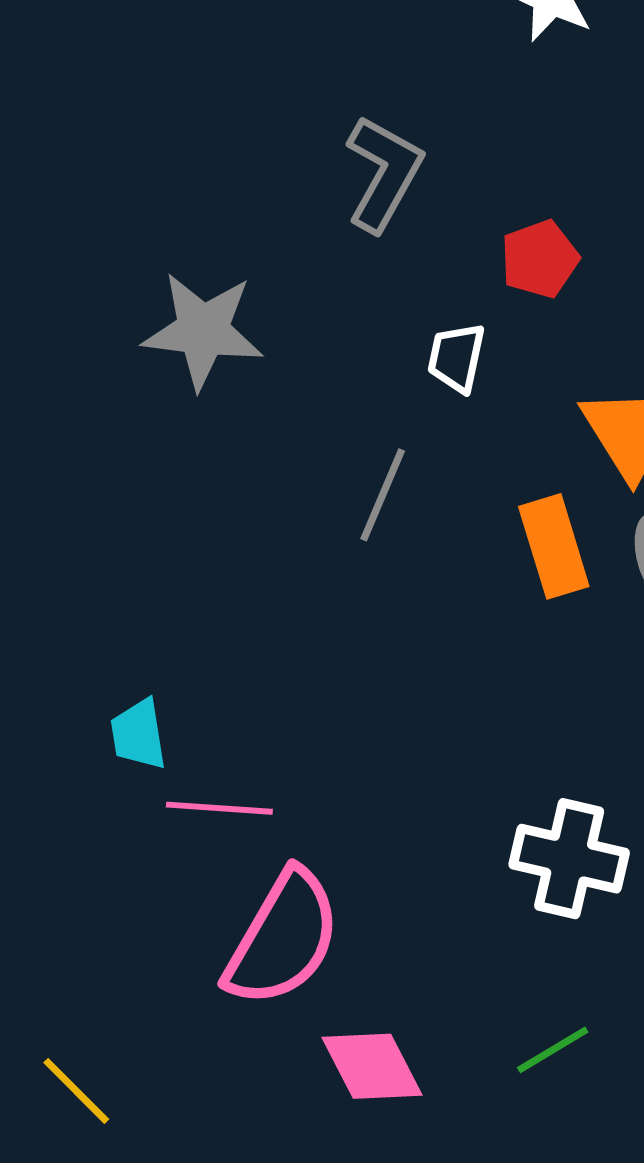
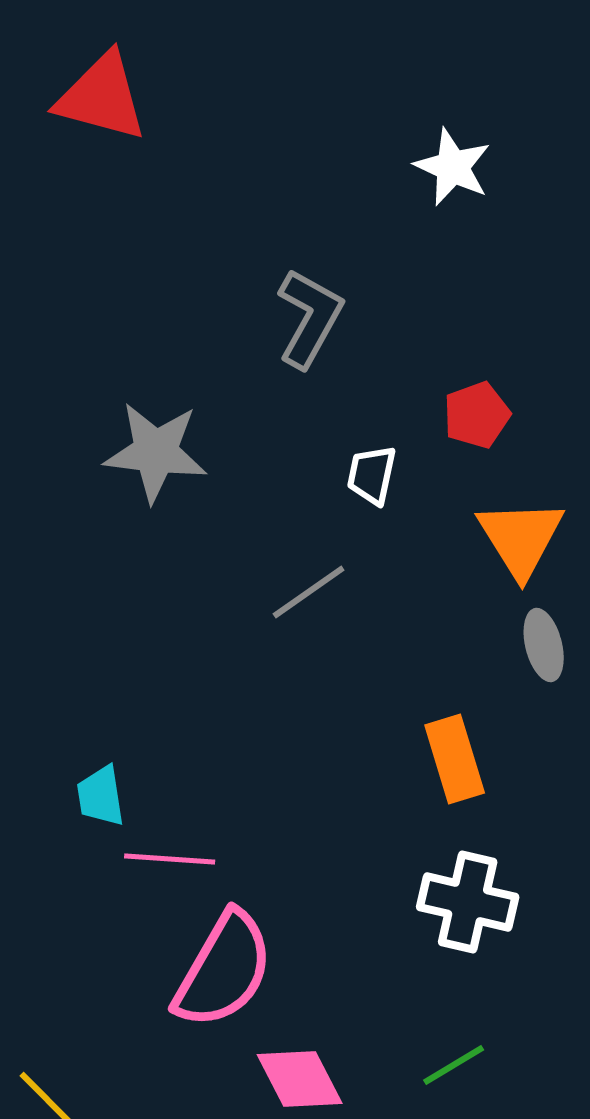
red pentagon: (540, 259) -> (477, 415), moved
gray line: (383, 495) -> (309, 592), turned 32
orange rectangle: (554, 546) -> (455, 759), moved

